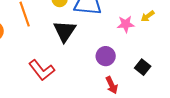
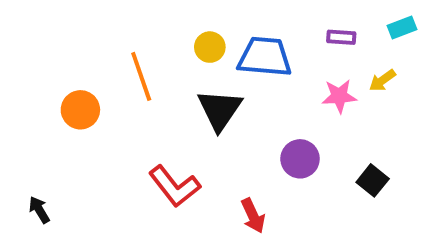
red arrow: (112, 85) -> (253, 216), moved

